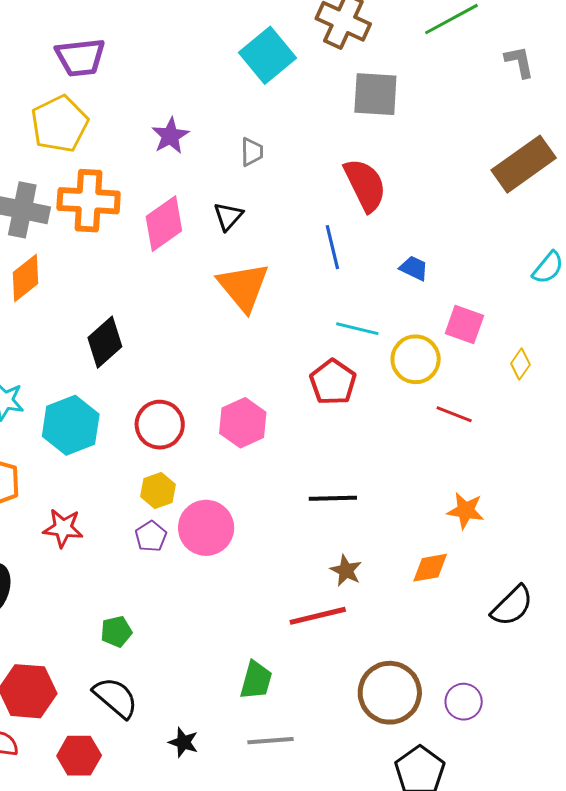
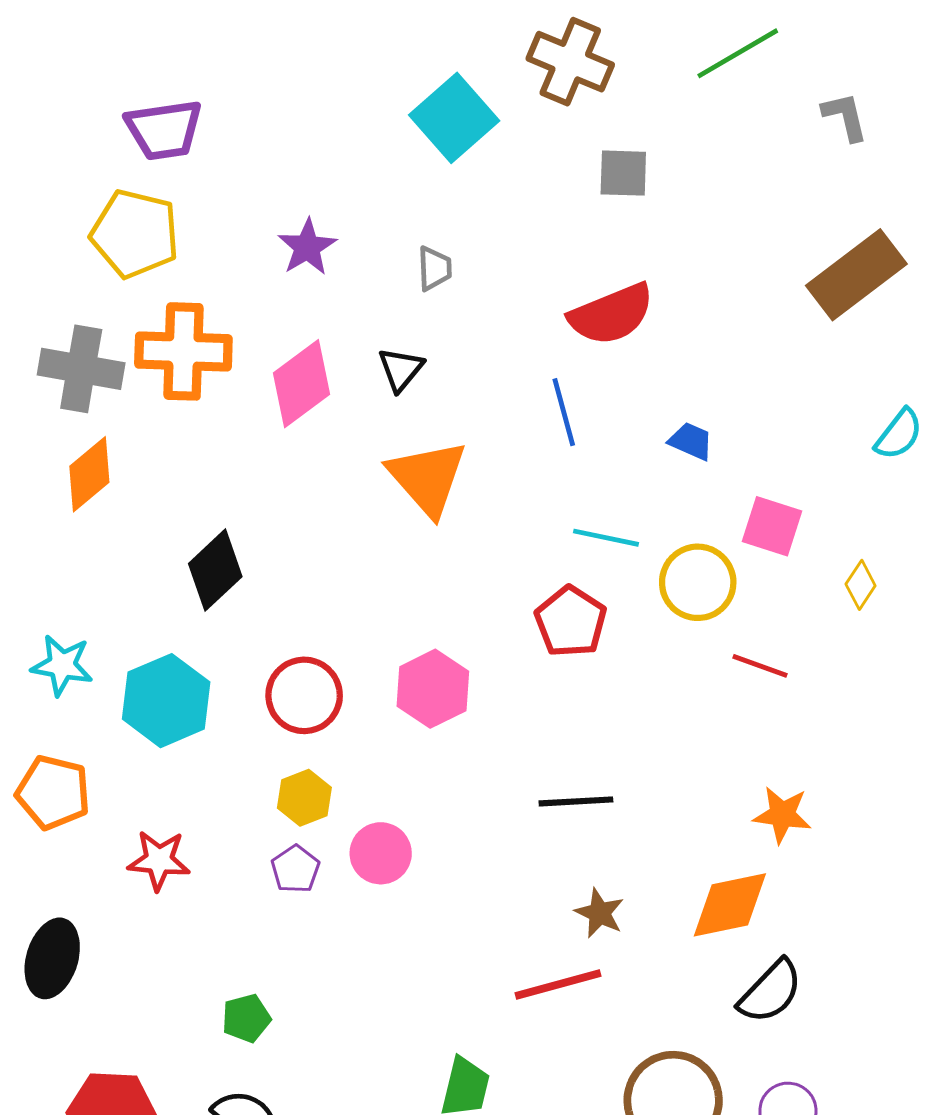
gray square: (375, 94) -> (623, 173), size x0.7
yellow pentagon: (60, 124) -> (135, 234), turned -30
red semicircle: (365, 185) -> (611, 314), turned 96
pink circle: (206, 528) -> (381, 853), size x0.7
orange diamond: (430, 568) -> (730, 905), size x1.4
black semicircle: (512, 606) -> (770, 992), moved

